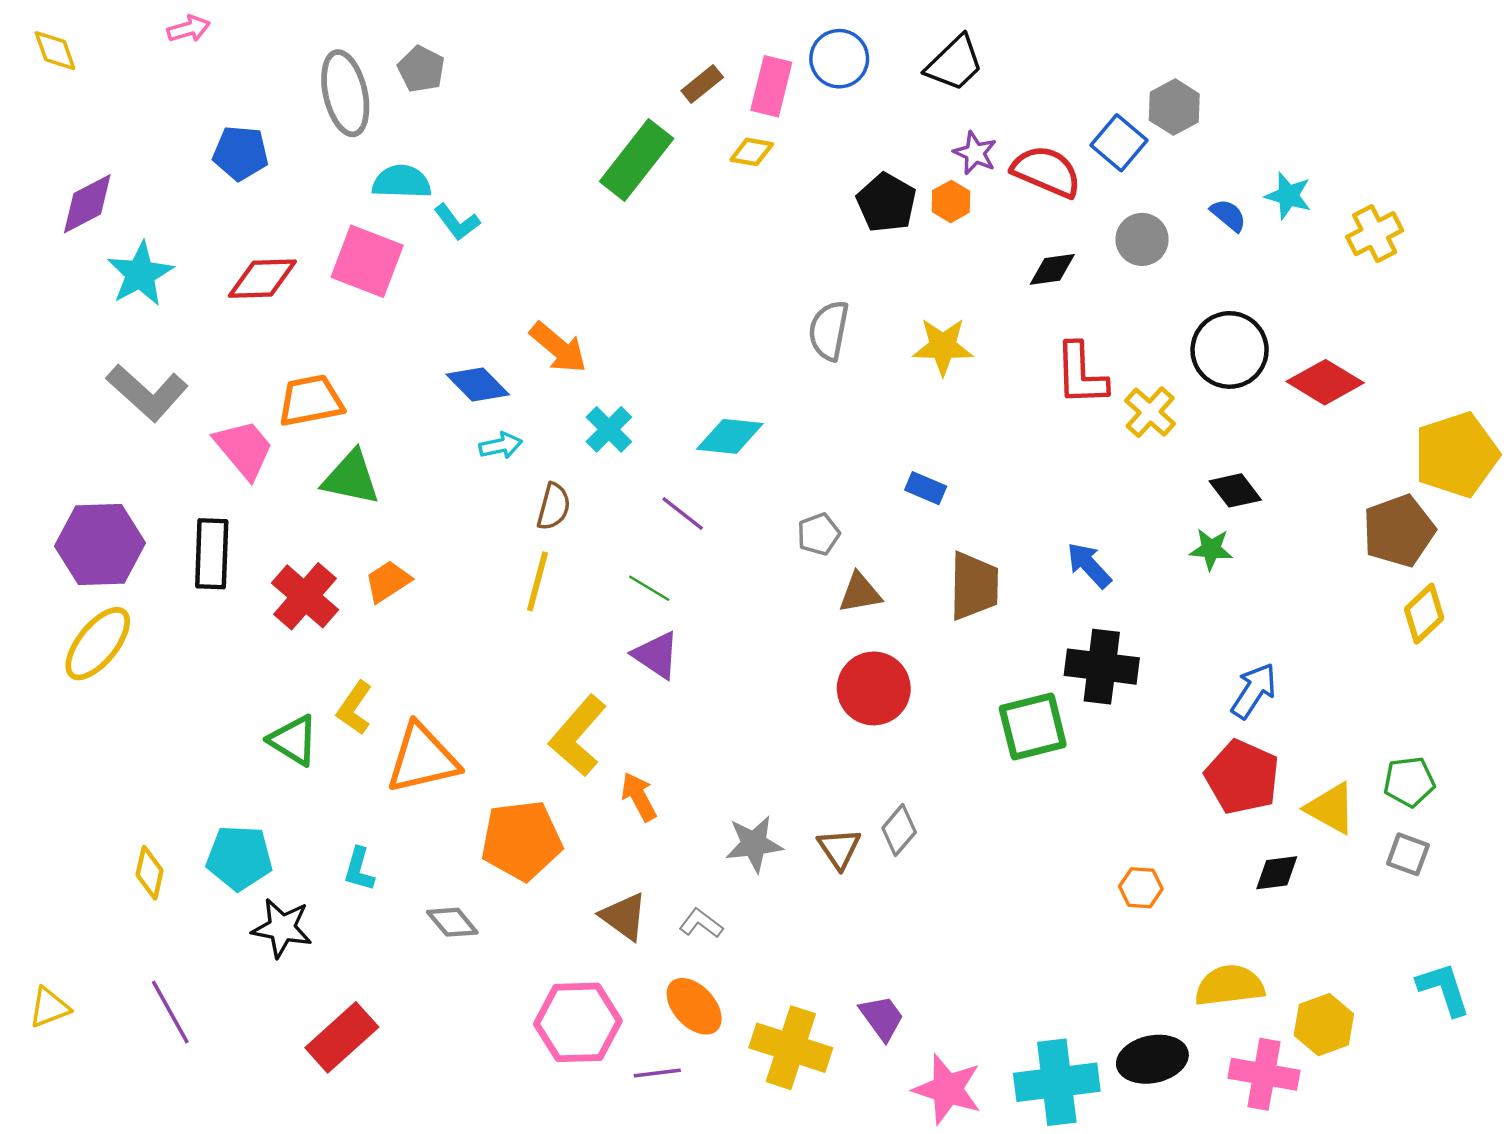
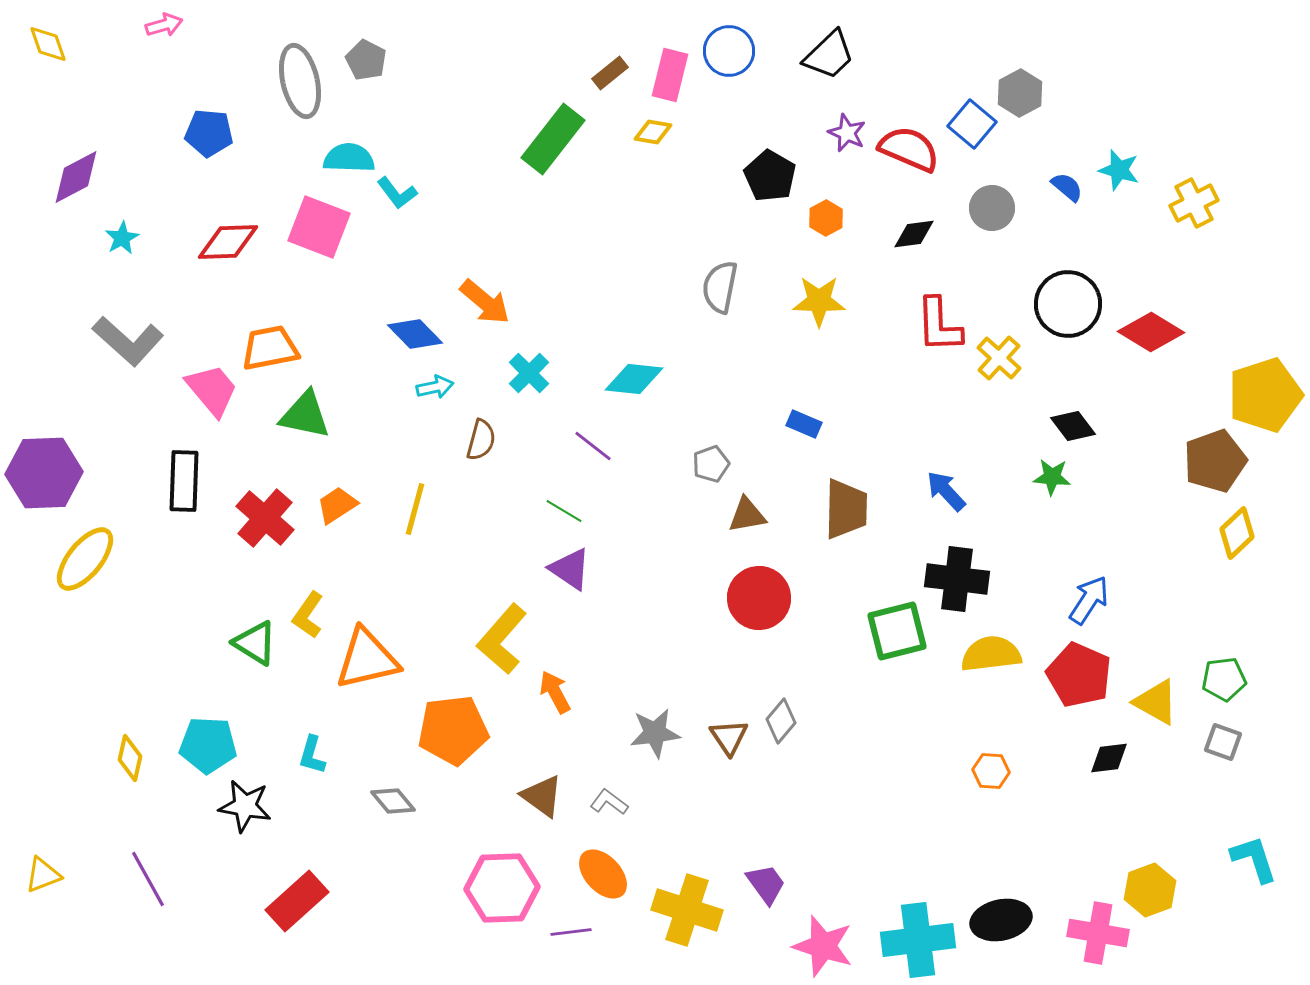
orange hexagon: (951, 201) -> (826, 218), moved
cyan star: (140, 274) -> (122, 238), size x0.6
purple hexagon: (100, 545) -> (44, 473), moved
yellow line: (538, 581) -> (415, 509), moved
yellow semicircle: (1230, 986) -> (991, 654), moved

